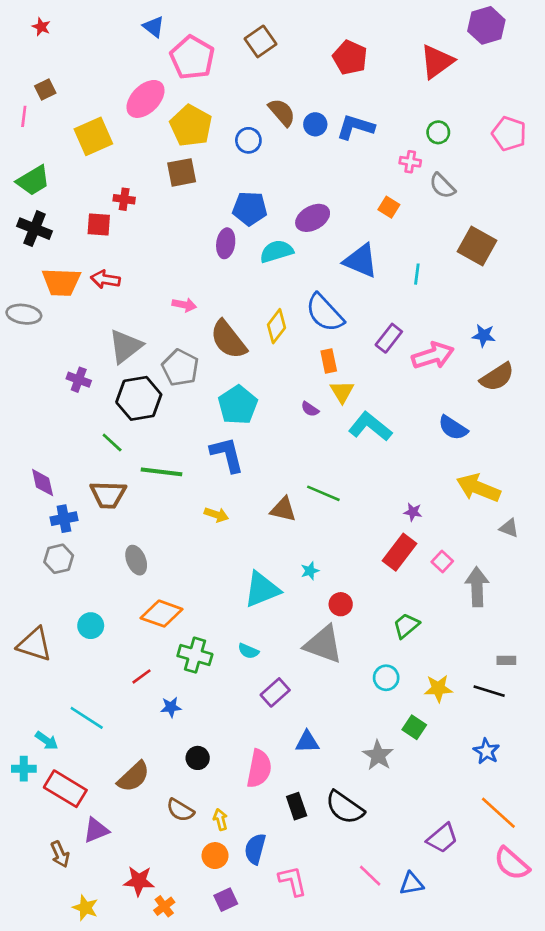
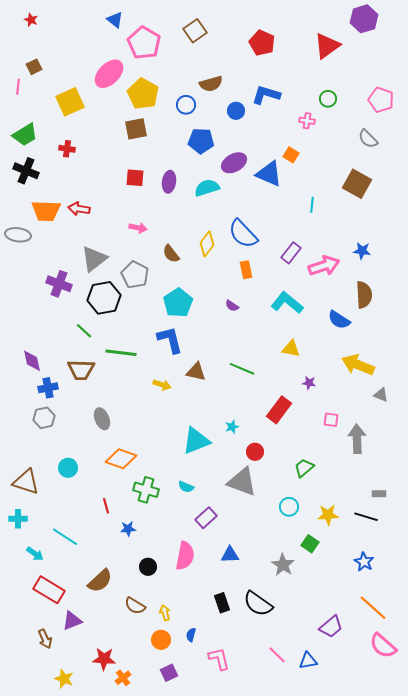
brown semicircle: (282, 112) -> (211, 84), turned 115
blue circle: (315, 124) -> (236, 111), moved
gray semicircle: (442, 186) -> (368, 139), moved
red cross: (124, 199) -> (67, 149), moved
blue pentagon: (250, 209) -> (201, 141), moved
red square: (99, 225) -> (135, 178), moved
blue triangle: (361, 261) -> (269, 174), moved
brown semicircle: (228, 340) -> (171, 254), size x0.6
brown semicircle: (497, 377) -> (364, 295), moved, turned -60
purple cross: (79, 380) -> (59, 284), size x1.4
yellow triangle: (342, 392) -> (291, 349), moved, turned -48
cyan L-shape: (370, 426) -> (287, 303), moved
brown triangle: (283, 509) -> (196, 372), moved
red rectangle: (399, 552) -> (279, 410), moved
pink square: (442, 561) -> (331, 420), turned -35
red line: (141, 676) -> (106, 506), turned -70
cyan cross: (24, 769) -> (18, 519), moved
pink semicircle: (259, 769) -> (185, 556), moved
blue semicircle: (255, 849) -> (191, 635), size x0.6

